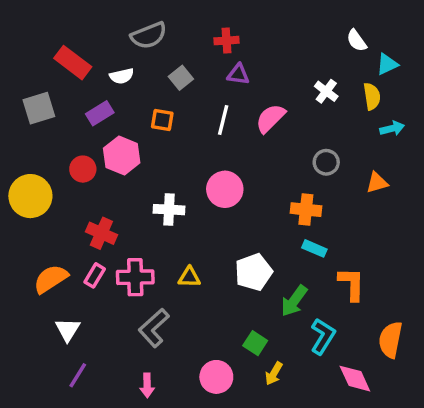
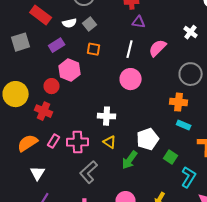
gray square: (181, 78) -> (90, 24), moved
gray circle: (326, 162) -> (191, 74), size x1.5
red circle: (83, 169) -> (52, 86), moved
pink circle: (225, 189) -> (131, 79), moved
white cross: (169, 210) -> (107, 116), moved
red cross: (101, 233) -> (44, 111), moved
yellow triangle: (189, 277) -> (110, 142), turned 32
green arrow: (294, 301) -> (130, 160), moved
green square: (255, 343) -> (171, 157), moved

